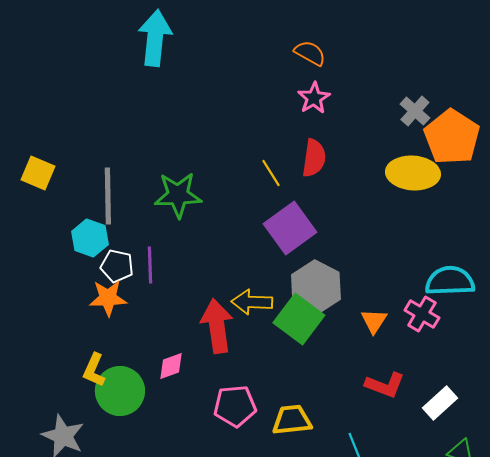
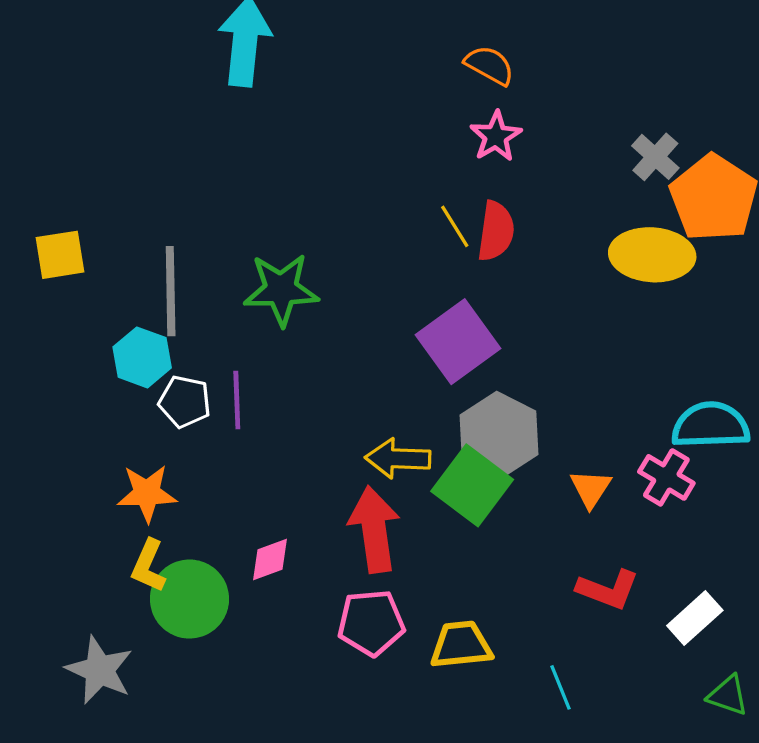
yellow square: (38, 173) -> (60, 255), turned -32
yellow line: (271, 173) -> (455, 226), moved
orange star: (108, 298) -> (147, 493), moved
red arrow: (217, 326) -> (374, 530), moved

